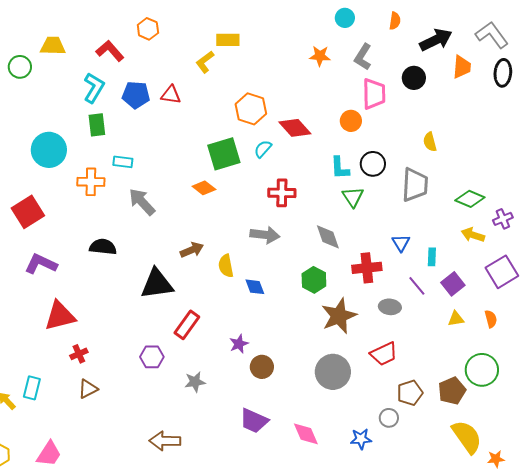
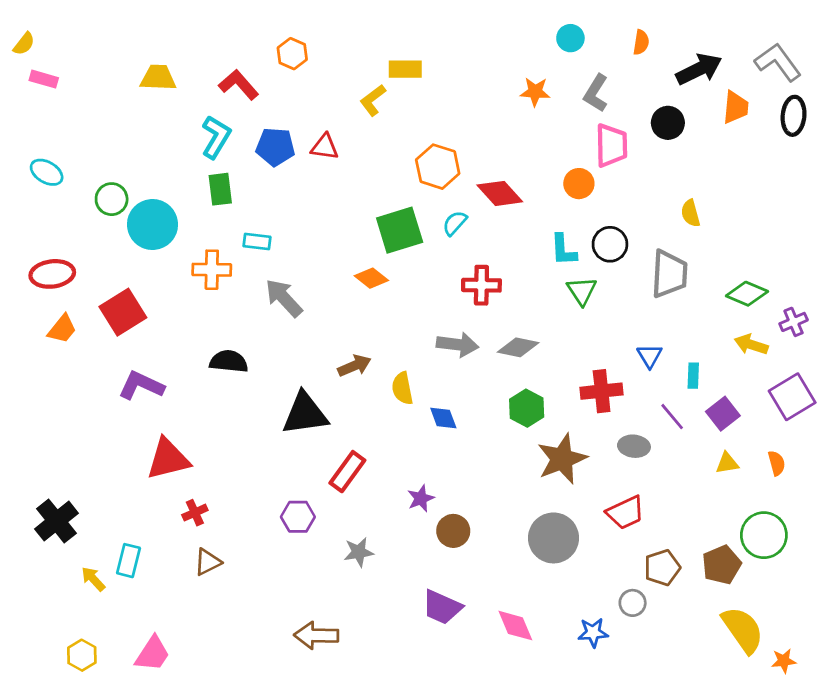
green circle: (20, 67) -> (112, 199), moved
gray diamond: (328, 237) -> (518, 347), moved, turned -60

